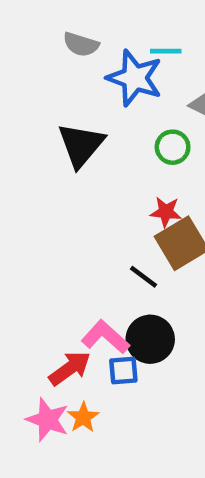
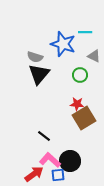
gray semicircle: (81, 44) -> (35, 57), moved
cyan line: (166, 51) -> (85, 32), moved
black line: (144, 277) -> (44, 136), moved

